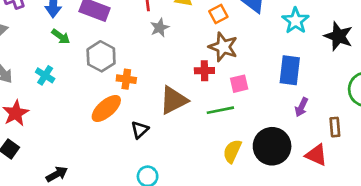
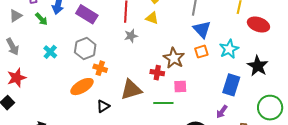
orange square: (218, 14) -> (201, 52), moved
green arrow: (61, 37) -> (41, 19), moved
blue rectangle: (290, 70) -> (231, 85), moved
cyan cross: (45, 75) -> (50, 52), moved

